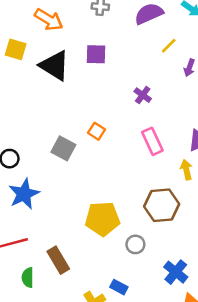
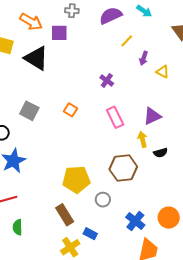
purple square: (96, 54) -> (59, 33), moved
gray square: (63, 148) -> (29, 111), moved
brown rectangle: (58, 260) -> (65, 215), moved

